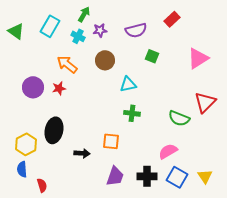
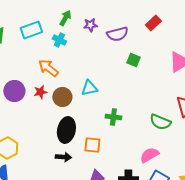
cyan rectangle: (50, 26) -> (31, 30), turned 40
purple star: (100, 30) -> (90, 25), moved
brown circle: (105, 60) -> (62, 97), moved
cyan triangle: (128, 84) -> (89, 88), moved
black ellipse: (54, 130) -> (66, 130), moved

